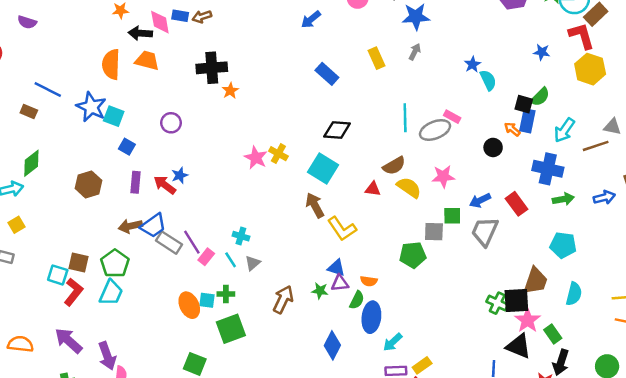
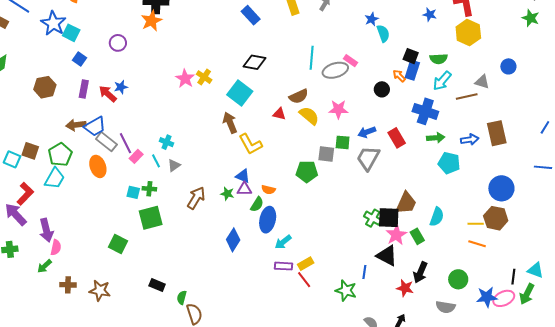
orange star: (230, 91) -> (151, 21), moved, size x1.5
green semicircle: (540, 97) -> (439, 59), moved, turned 36
cyan pentagon: (563, 245) -> (449, 163), moved
red L-shape: (73, 292) -> (25, 194), moved
orange ellipse: (189, 305) -> (98, 166), moved
green rectangle: (553, 334) -> (417, 236), moved

